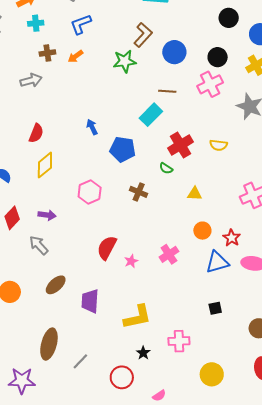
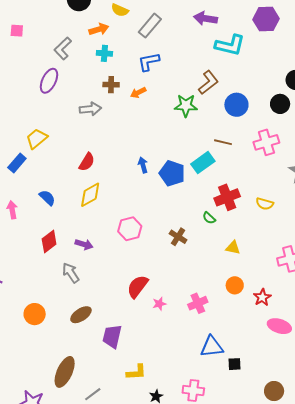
black circle: (218, 57) -> (280, 104), moved
blue pentagon: (123, 149) -> (172, 173), moved
blue triangle: (217, 262) -> (212, 347), moved
yellow L-shape: (137, 317) -> (136, 372), moved, size x0.7

